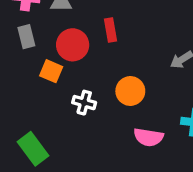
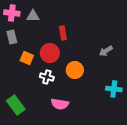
red circle: (73, 45) -> (50, 53), moved
pink semicircle: (148, 137) -> (60, 104), moved

